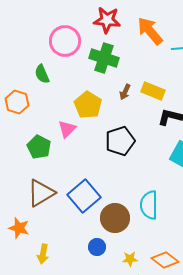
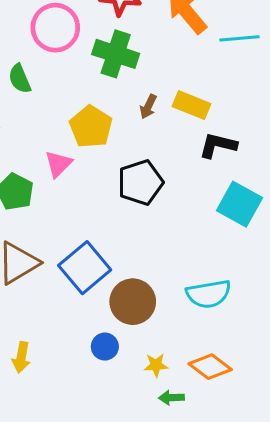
cyan semicircle: (149, 205) -> (209, 294), moved, turned -100

